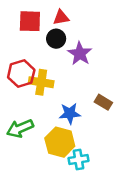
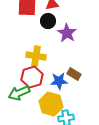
red hexagon: (21, 74) -> (32, 77), moved
brown rectangle: (103, 102) -> (74, 74), moved

